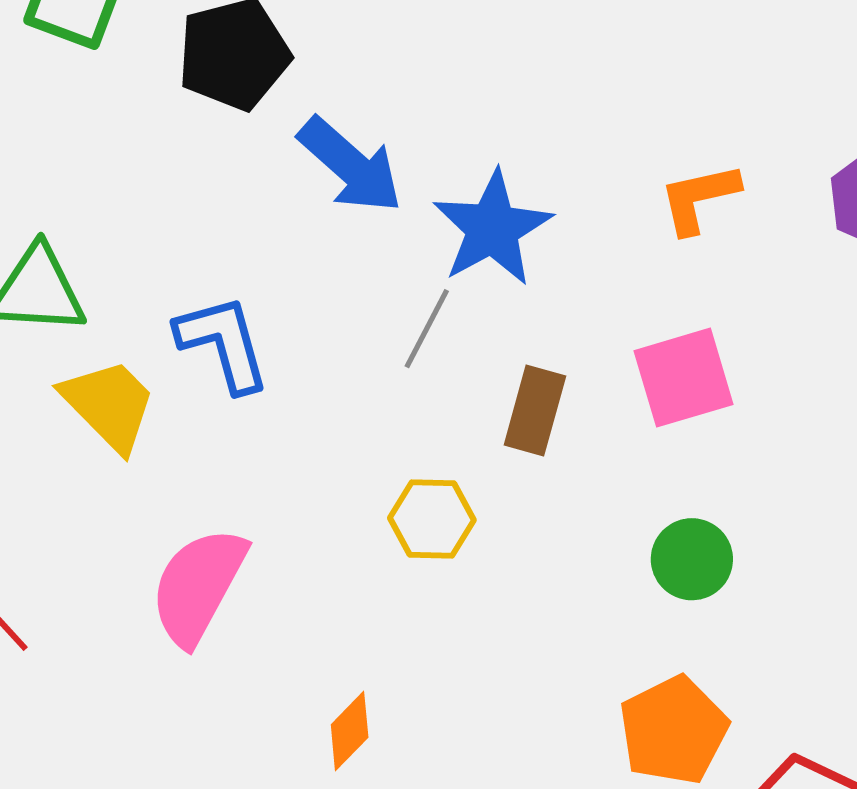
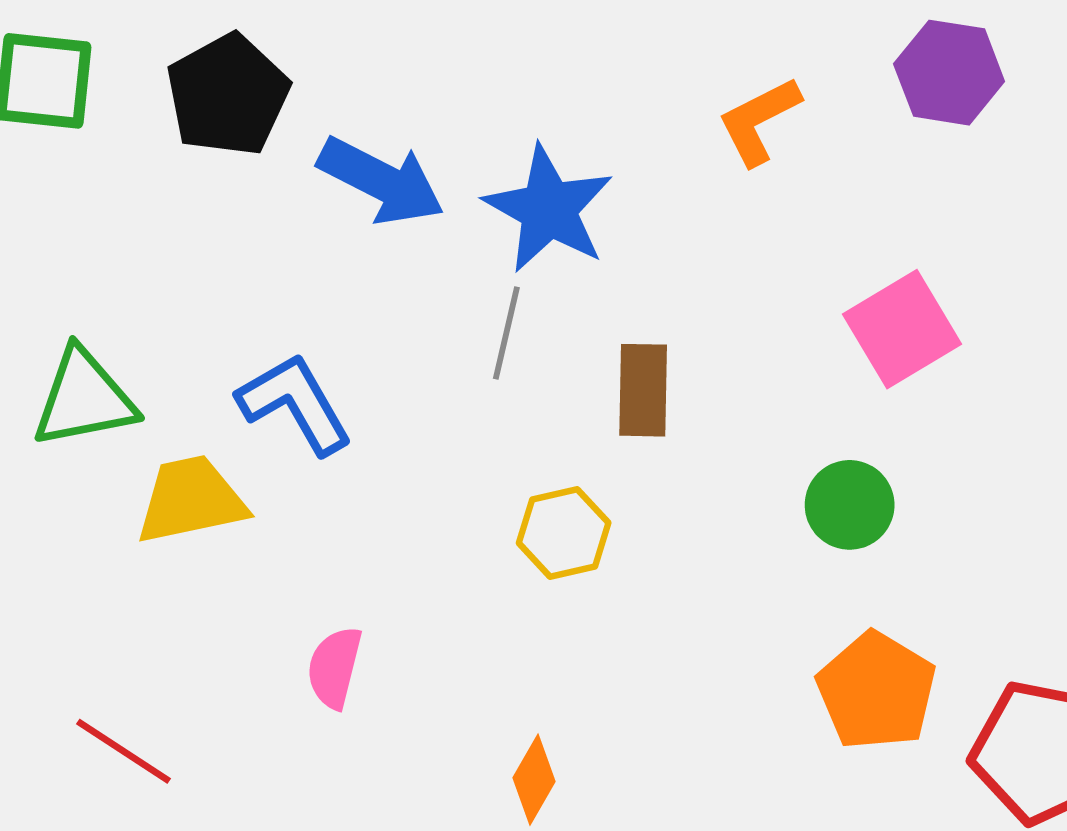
pink square: (684, 378) -> (902, 329), moved
yellow trapezoid: (109, 405) -> (191, 500), turned -43
pink semicircle: (198, 586) -> (334, 667), size x0.6

